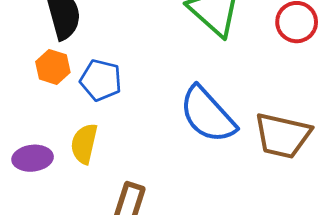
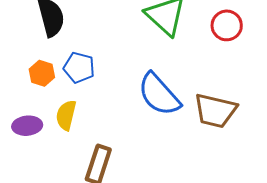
orange hexagon: (53, 67) -> (42, 73), moved

